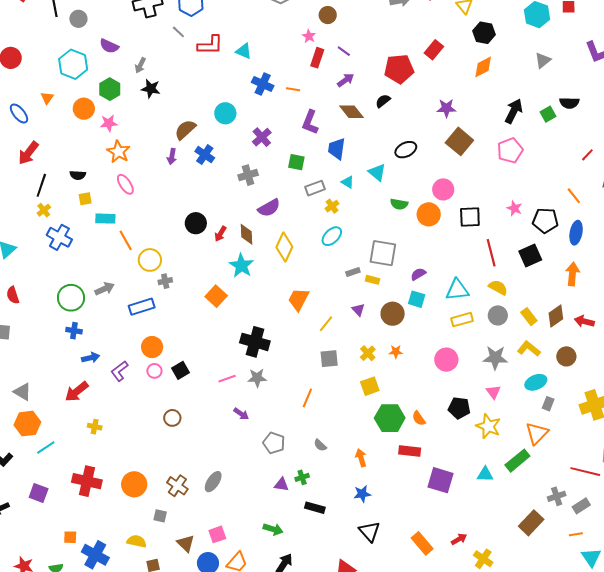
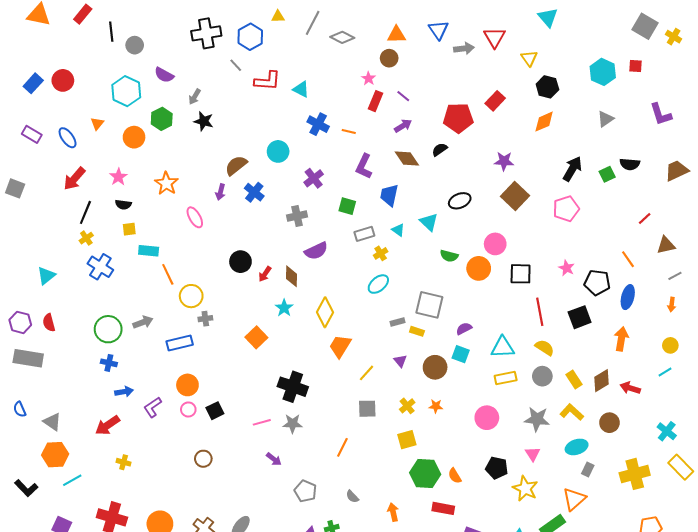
pink star: (109, 123) -> (118, 177), moved, turned -30
pink ellipse: (125, 184) -> (195, 217), moved
yellow diamond: (284, 247) -> (325, 312), moved
cyan star: (241, 266) -> (284, 308), size x0.7

